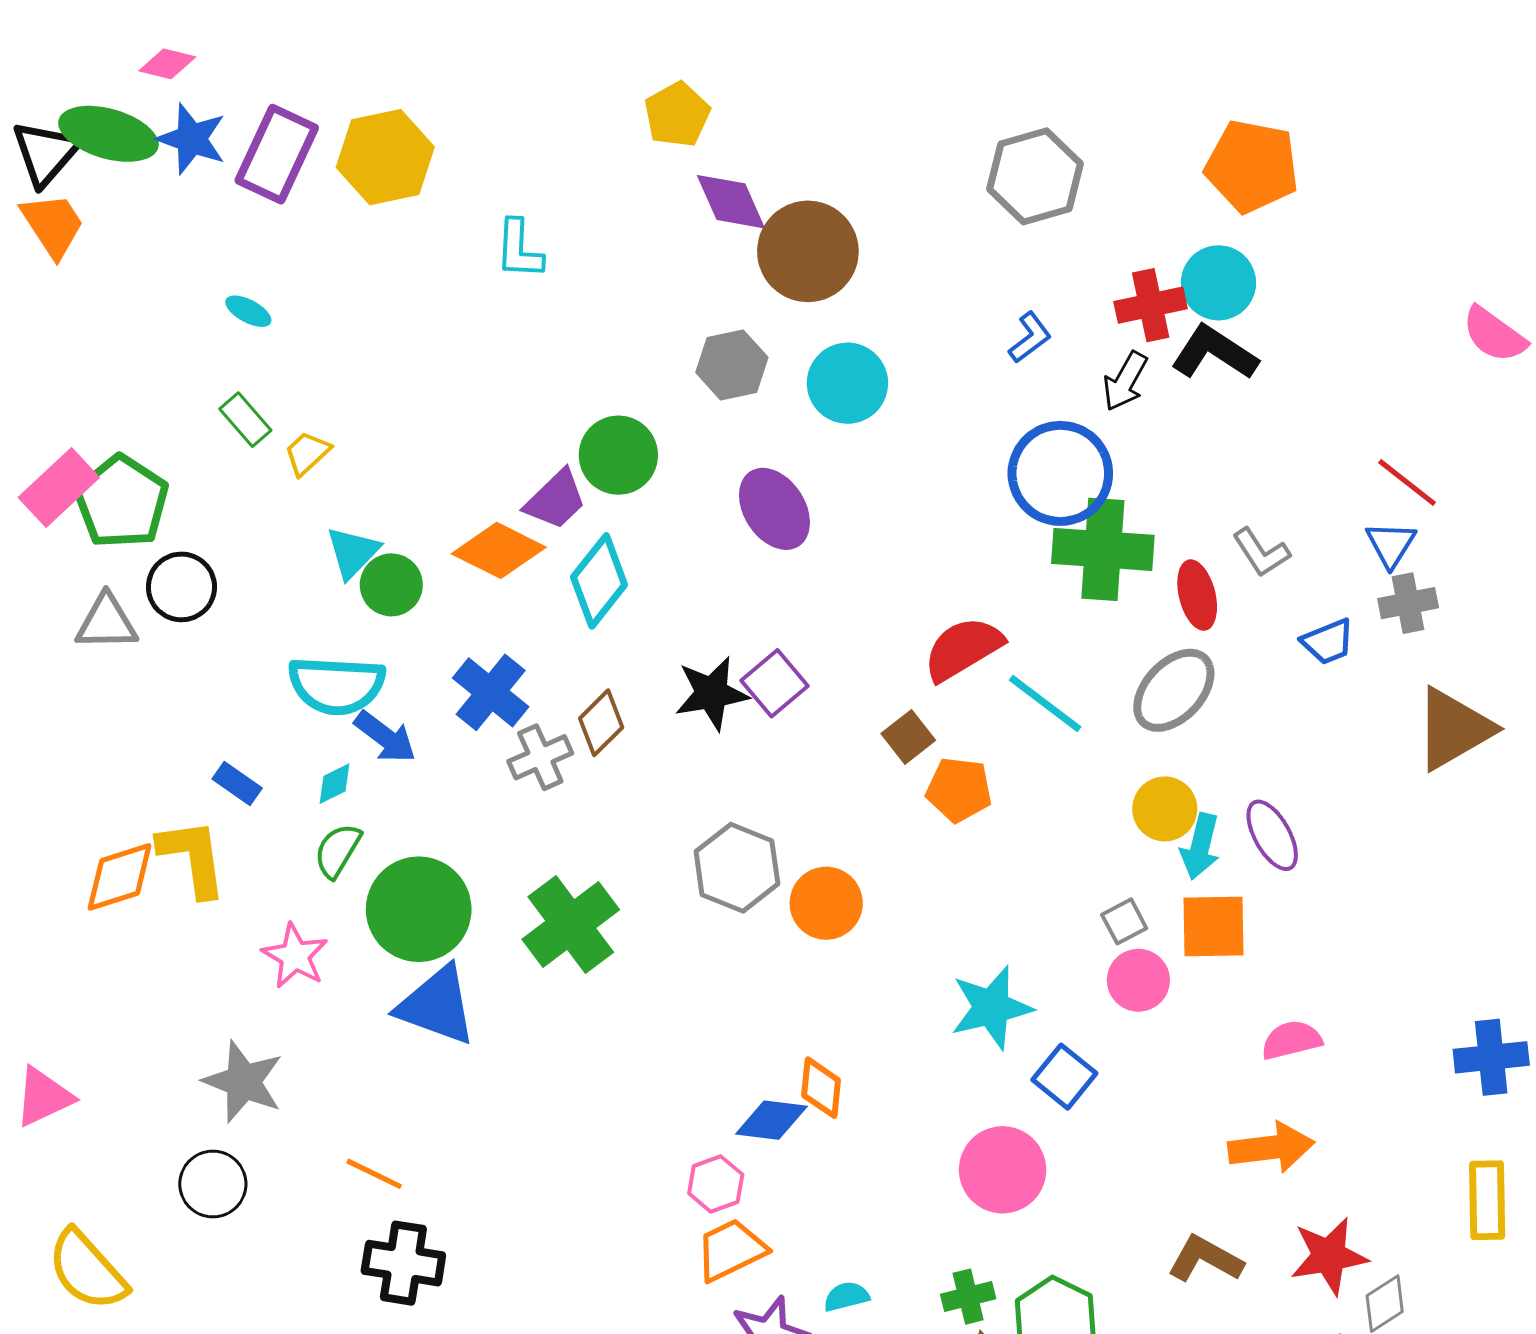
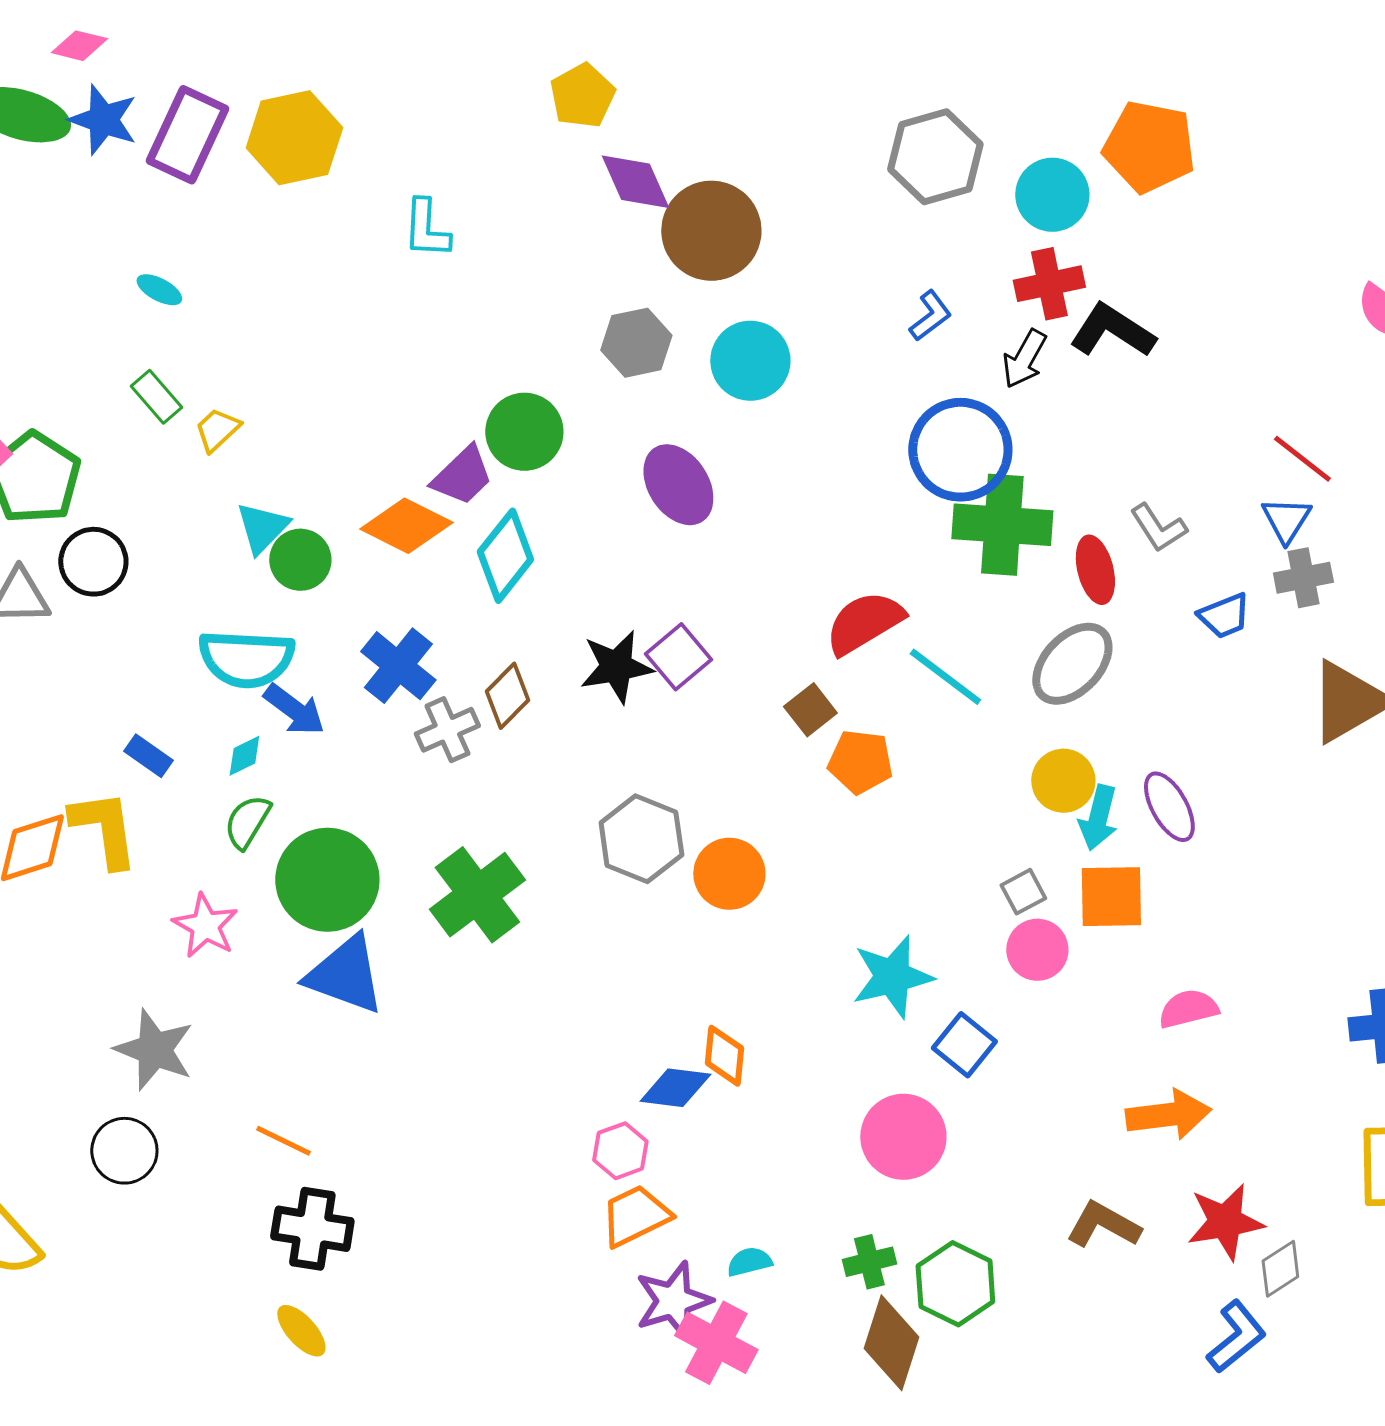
cyan circle: (1218, 283) -> (1052, 195), moved

